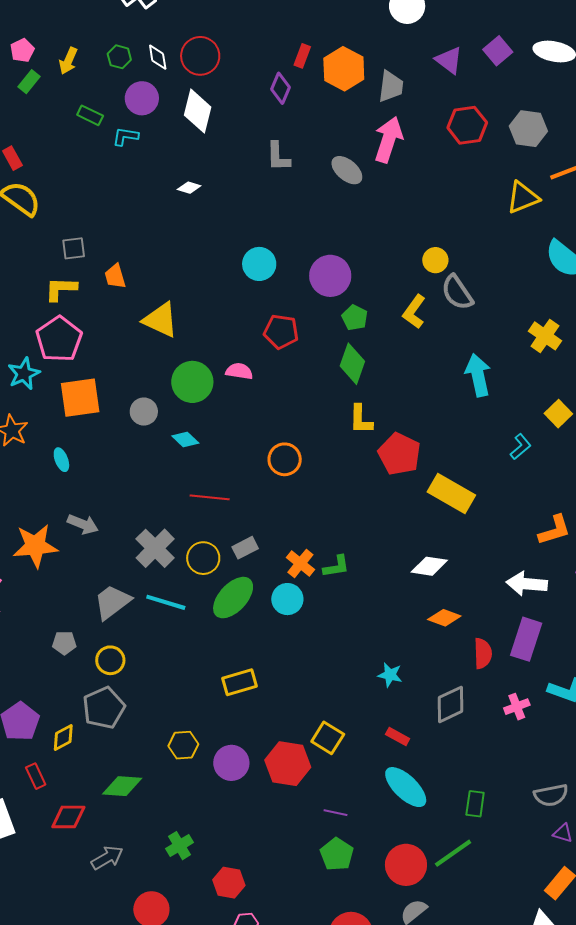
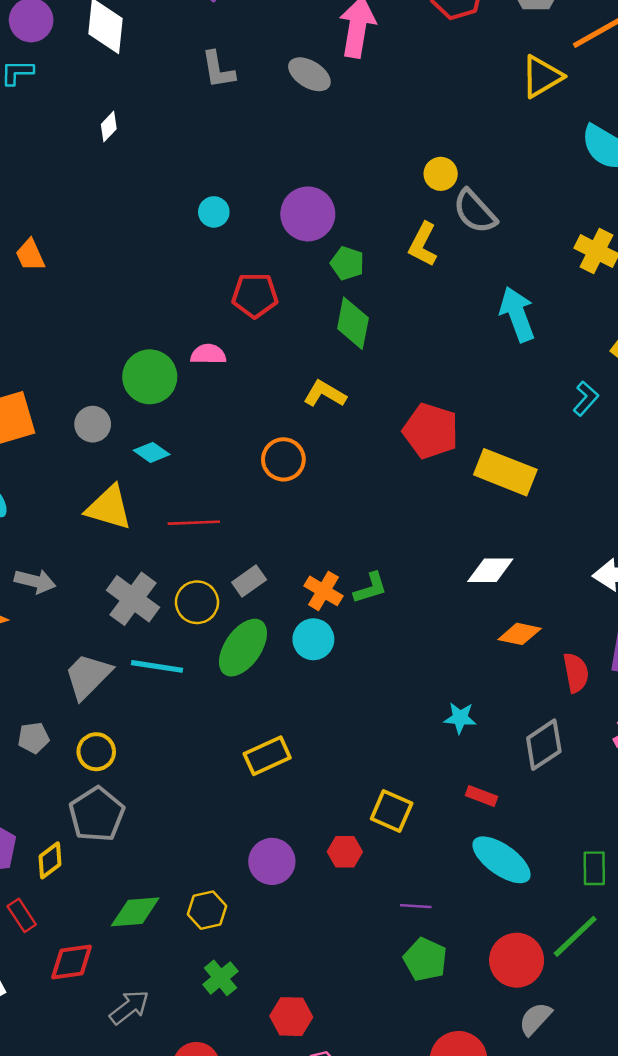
white diamond: (189, 188) -> (109, 127), turned -55
cyan circle: (259, 264) -> (214, 212), size x0.7
yellow triangle: (161, 320) -> (109, 508), moved
yellow L-shape: (361, 419) -> (325, 394), moved, turned 128
yellow hexagon: (183, 745) -> (207, 910), moved
red hexagon: (288, 764) -> (345, 852), size x0.6

